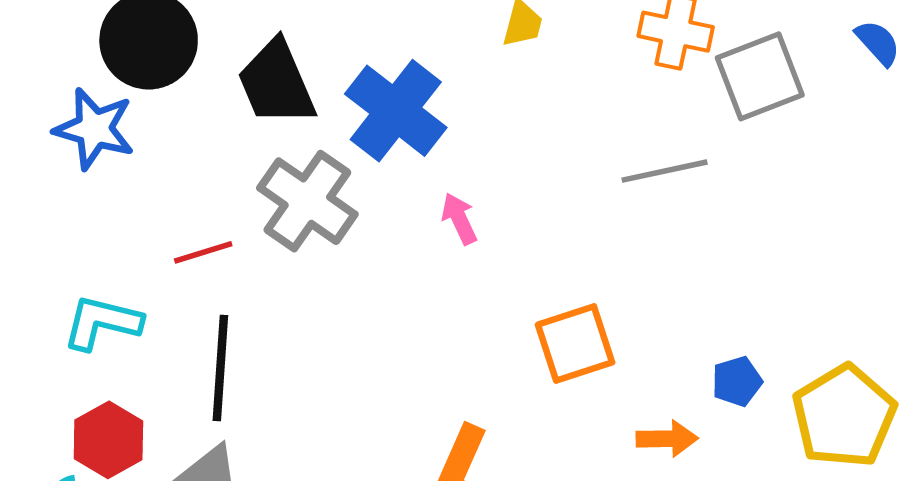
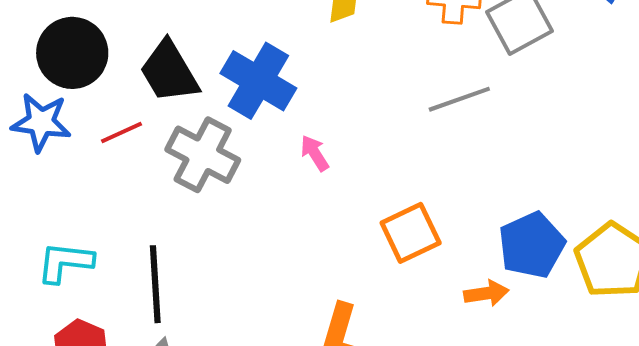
red line: (203, 252) -> (122, 132), moved
blue pentagon: (737, 381) -> (532, 245), size x1.8

